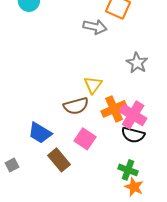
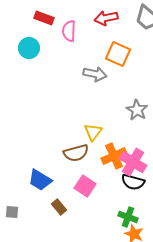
brown rectangle: (59, 160) -> (59, 207), size x0.7
gray square: (12, 165) -> (12, 212), turned 32

